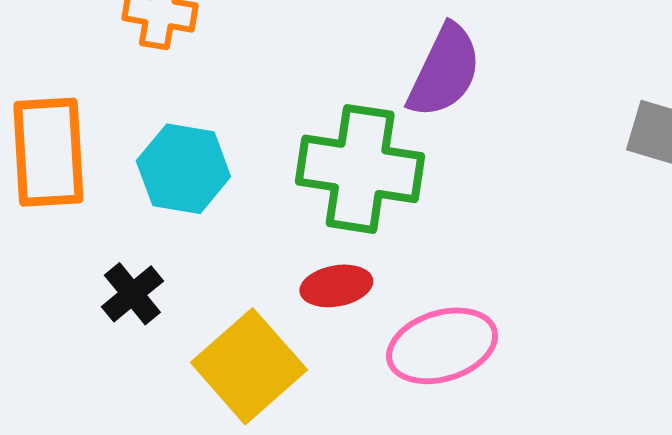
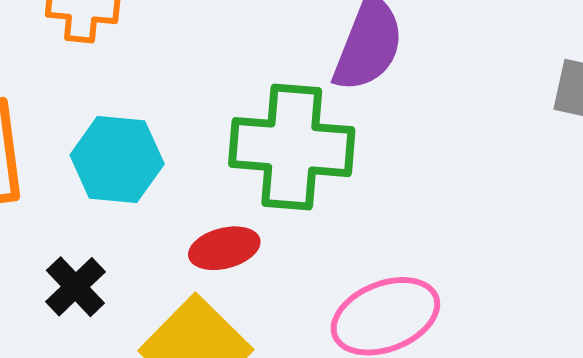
red ellipse: (336, 286) -> (224, 248), moved

